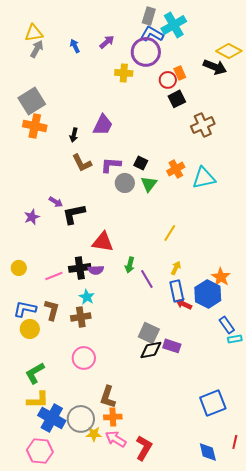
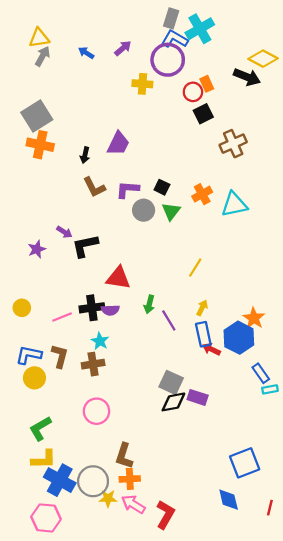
blue arrow: (75, 46) -> (86, 53), turned -32
blue diamond: (208, 452) -> (229, 500), moved

